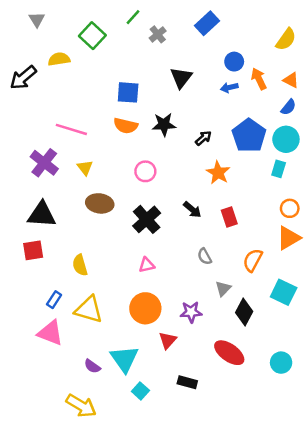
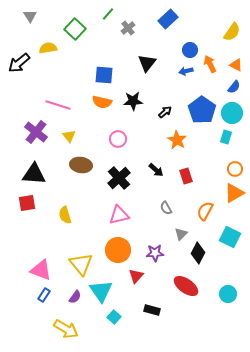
pink triangle: (147, 265) -> (119, 215), size x1.5
blue rectangle: (54, 300) -> (44, 295), moved
yellow triangle: (89, 310) -> (81, 264), moved, turned 35
purple semicircle: (92, 366) -> (75, 297), turned -88

